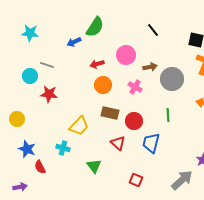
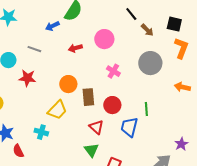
gray line: (47, 65) -> (34, 49), moved
brown arrow: (150, 67) -> (147, 30), moved, turned 56
orange circle: (103, 85) -> (68, 84), moved
brown rectangle: (110, 113) -> (88, 97), turned 72
green line: (168, 115) -> (146, 109), moved
green triangle: (94, 166) -> (91, 150), moved

